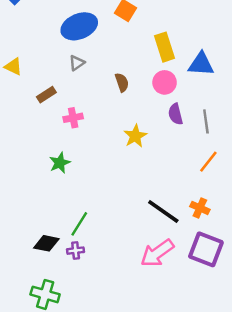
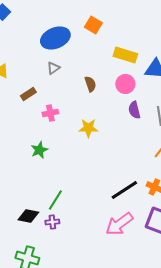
yellow rectangle: (165, 47) -> (125, 55), turned -55
yellow star: (135, 136) -> (88, 128), moved, turned 30
black line: (163, 212) -> (124, 190), turned -68

